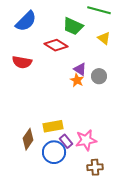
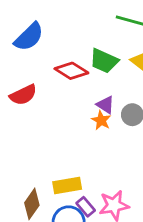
green trapezoid: (73, 26) -> (104, 61), moved
red semicircle: (22, 62) -> (23, 95), turned -36

